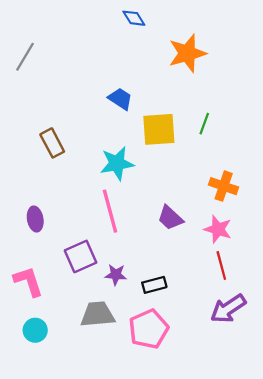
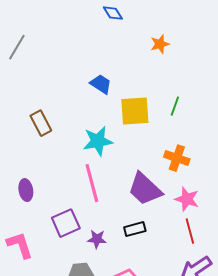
orange star: (187, 53) -> (160, 44), size x0.6
orange cross: (224, 186) -> (177, 158), moved
purple trapezoid: (170, 218) -> (145, 189), size x1.5
black rectangle: (154, 285) -> (135, 229), moved

